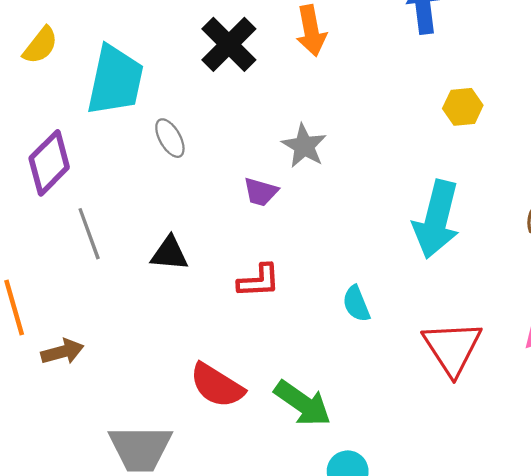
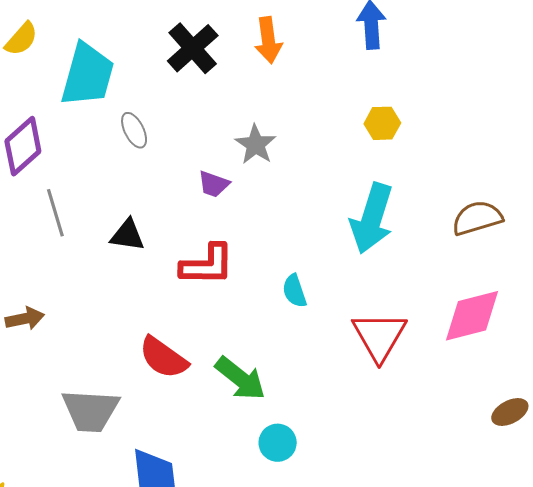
yellow hexagon: (463, 107) -> (382, 123), moved
red L-shape: (259, 281) -> (207, 265), size x1.4

